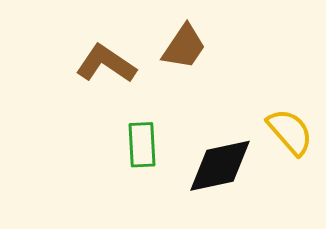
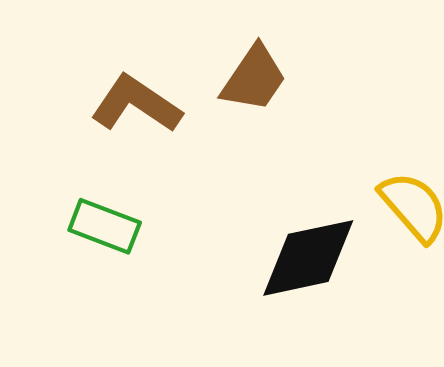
green rectangle: (142, 145) -> (105, 226), moved, turned -66

